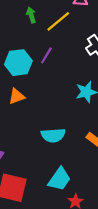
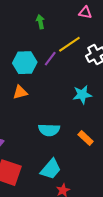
yellow line: (58, 21) -> (69, 44), moved

